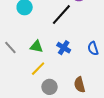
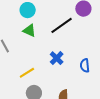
green triangle: (36, 47) -> (29, 31), moved

